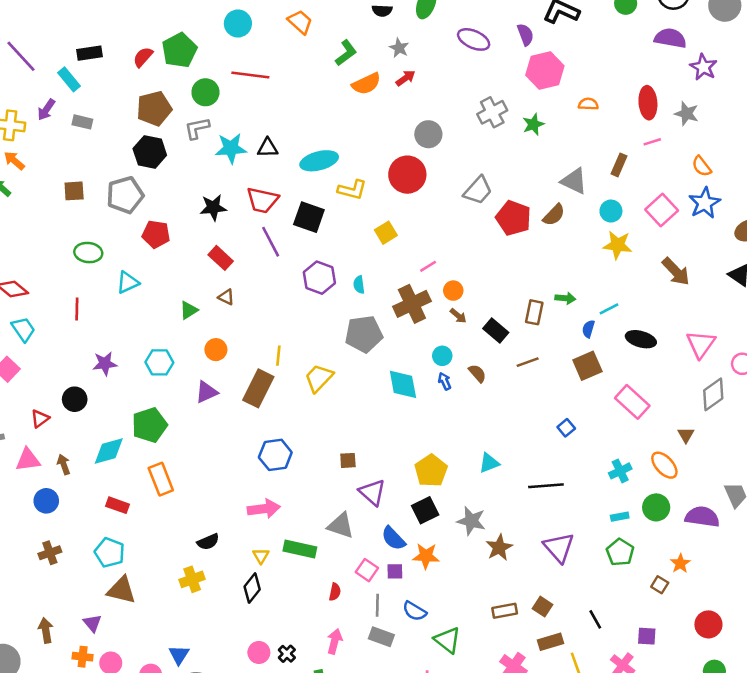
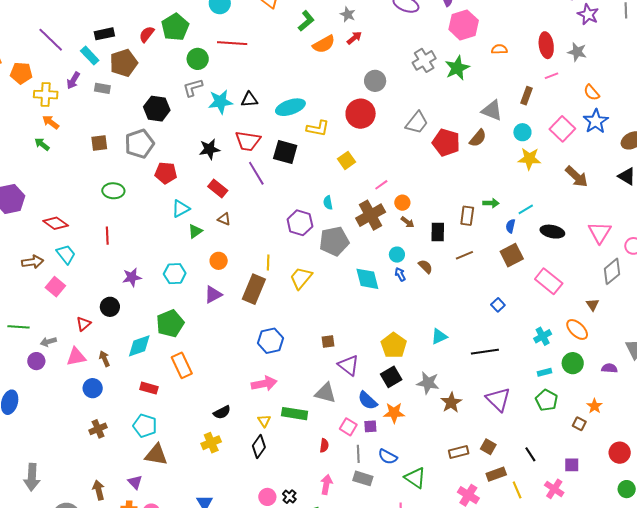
brown pentagon: (154, 109) -> (124, 63), moved
green star: (533, 124) -> (457, 68), size x1.4
purple hexagon: (319, 278) -> (300, 223), moved
cyan triangle: (128, 282) -> (181, 209), moved
black rectangle: (496, 331) -> (438, 232), turned 54
purple semicircle: (702, 517) -> (609, 368), size x0.6

